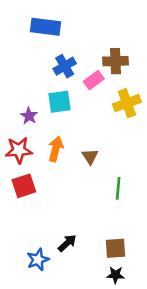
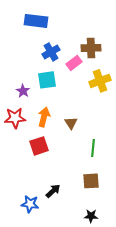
red square: (24, 186) -> (39, 146), moved
brown square: (115, 248) -> (91, 181), moved
blue star: (38, 260) -> (30, 204), turned 30

